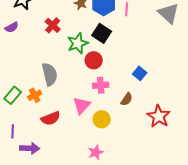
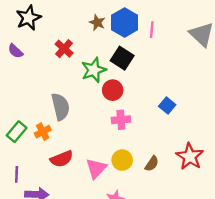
purple semicircle: (12, 27) -> (15, 51), turned 72
brown semicircle: (127, 99) -> (152, 164), moved
pink triangle: (82, 105) -> (96, 168), moved

